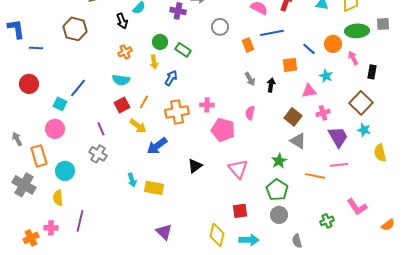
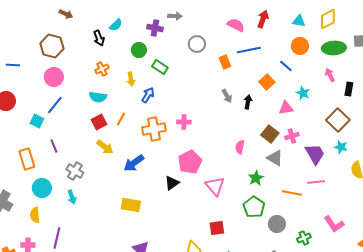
green circle: (160, 42) -> (139, 50), moved
orange circle: (333, 44) -> (300, 46), moved
orange square: (290, 65) -> (267, 82), turned -35
pink semicircle: (250, 113) -> (240, 147), moved
pink cross: (323, 113) -> (292, 136), moved
yellow arrow: (138, 126) -> (105, 147), moved
pink circle: (55, 129) -> (54, 77), moved
purple line: (101, 129) -> (54, 146), moved
pink pentagon: (223, 130) -> (190, 162), moved, turned 30
orange rectangle: (39, 156) -> (27, 159), moved
cyan arrow: (132, 180) -> (72, 197), moved
gray circle: (279, 215) -> (277, 224), moved

